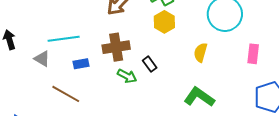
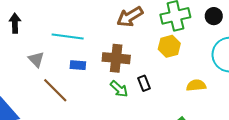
yellow semicircle: (201, 52) -> (196, 85), turned 54
gray triangle: (42, 59) -> (36, 59), moved

